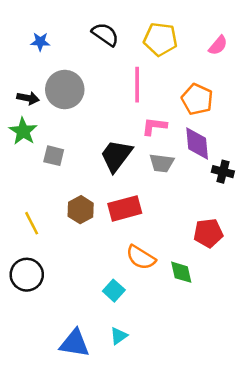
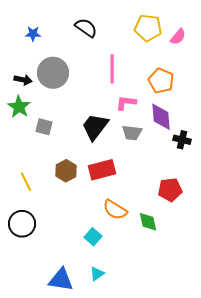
yellow pentagon: (160, 39) -> (148, 28), moved

